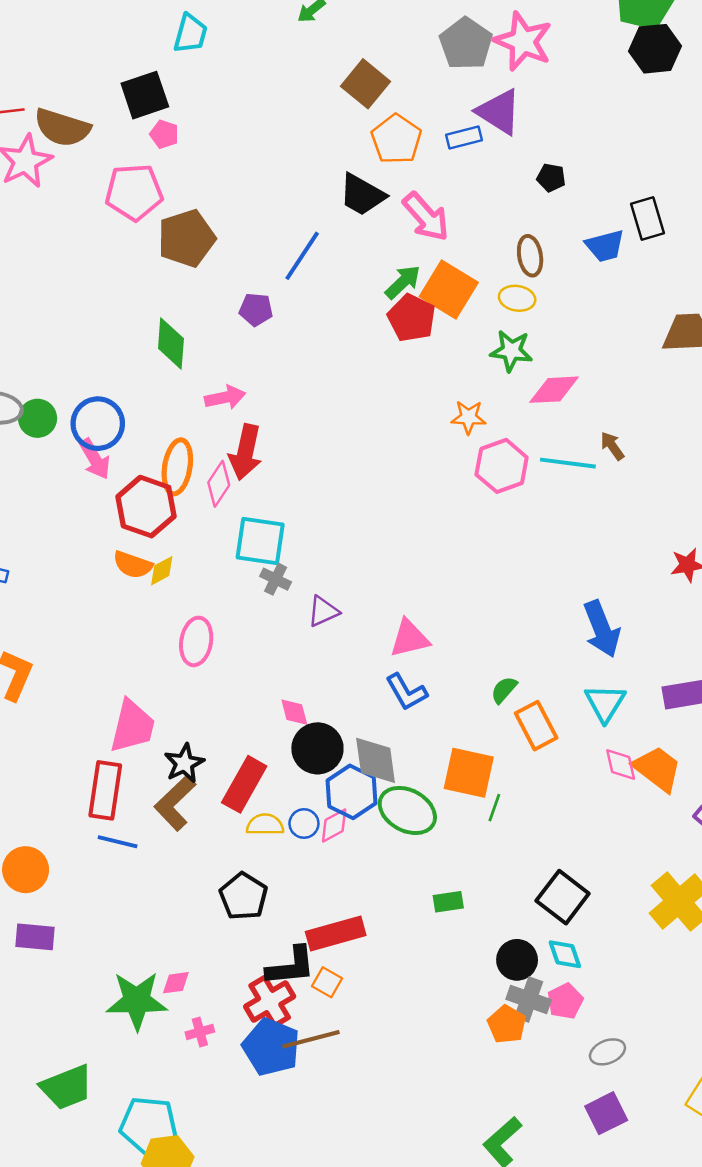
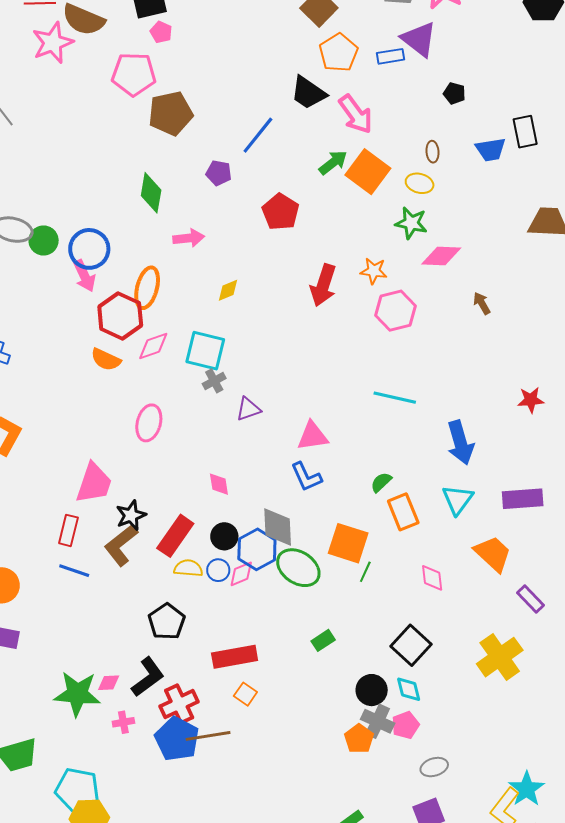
brown ellipse: (530, 256) -> (433, 152), size x0.7
red pentagon: (412, 318) -> (281, 212), moved
red arrow: (245, 452) -> (323, 285), moved
cyan line: (568, 463) -> (395, 398), moved
pink diamond: (219, 484) -> (153, 346), moved, turned 32
yellow diamond: (162, 571) -> (228, 290), moved
gray cross: (276, 579) -> (214, 381), turned 30
black circle: (317, 748) -> (224, 536), moved, size x0.7
pink diamond: (621, 765) -> (432, 578), moved
red rectangle: (105, 790) -> (68, 530), size x0.7
green rectangle: (448, 902) -> (323, 640), turned -30
black L-shape: (291, 966) -> (148, 677), moved, turned -36
orange square: (327, 982) -> (245, 694), moved

